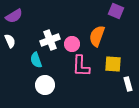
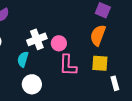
orange semicircle: (97, 36) -> (98, 35), moved
cyan semicircle: (36, 60) -> (23, 59), turned 35

